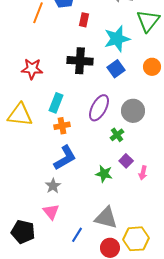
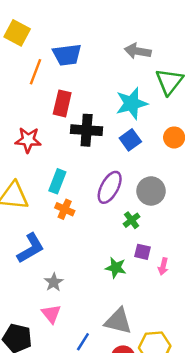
red rectangle: (84, 20) -> (62, 103), moved, size x1.5
orange cross: (62, 126) -> (65, 209), turned 35
blue L-shape: (65, 158) -> (31, 248), moved
purple square: (126, 161) -> (142, 252), turned -32

